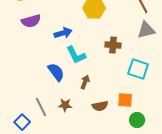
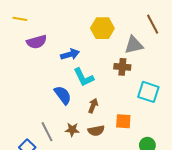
gray triangle: (146, 30) -> (134, 45), moved
orange square: (125, 100) -> (123, 121), moved
brown semicircle: (100, 106) -> (96, 131), moved

